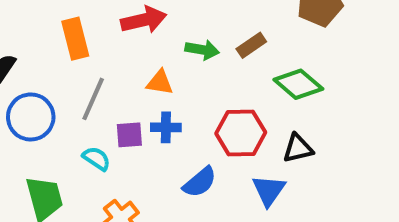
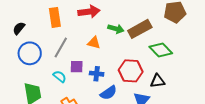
brown rectangle: (251, 45) -> (140, 29), size x1.6
blue cross: (166, 127) -> (97, 74), moved

